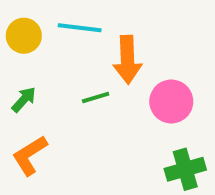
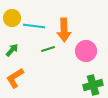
cyan line: (80, 28) -> (34, 26), moved

